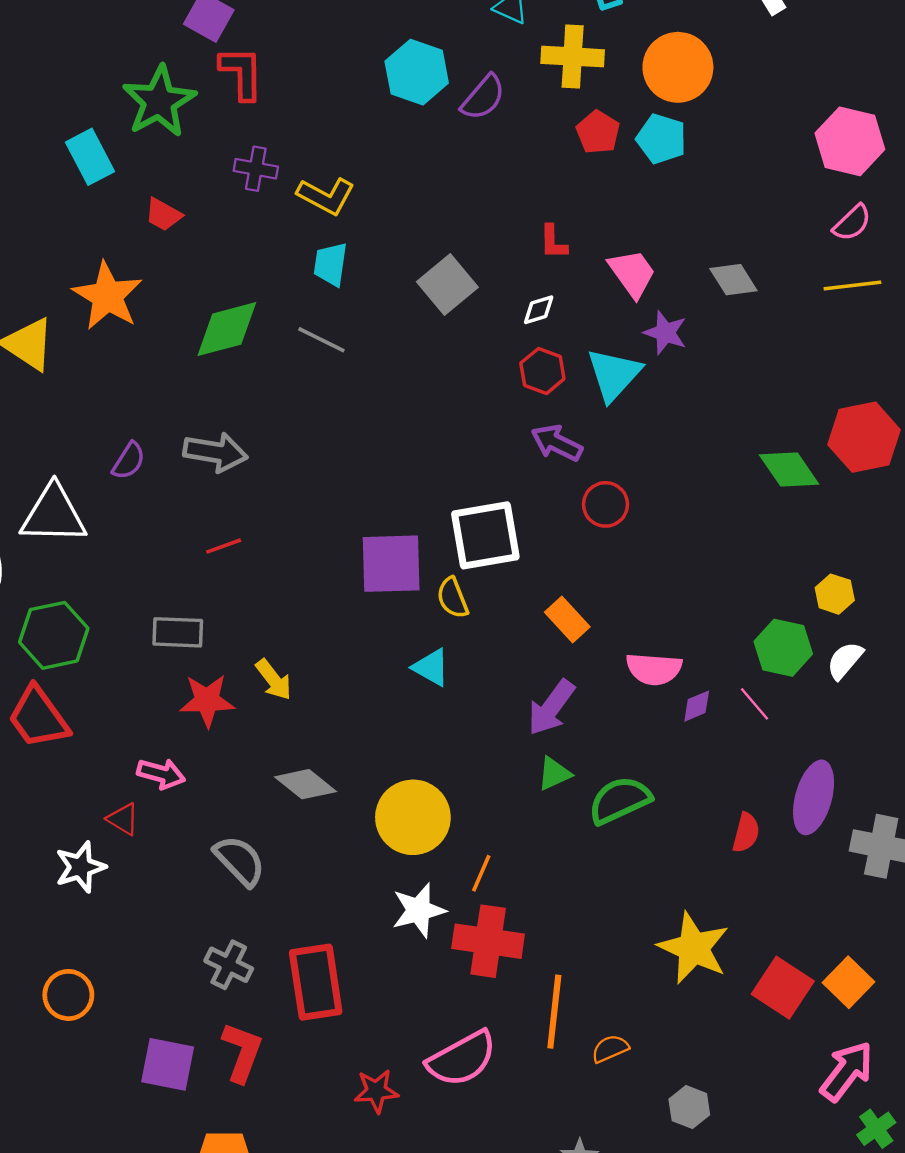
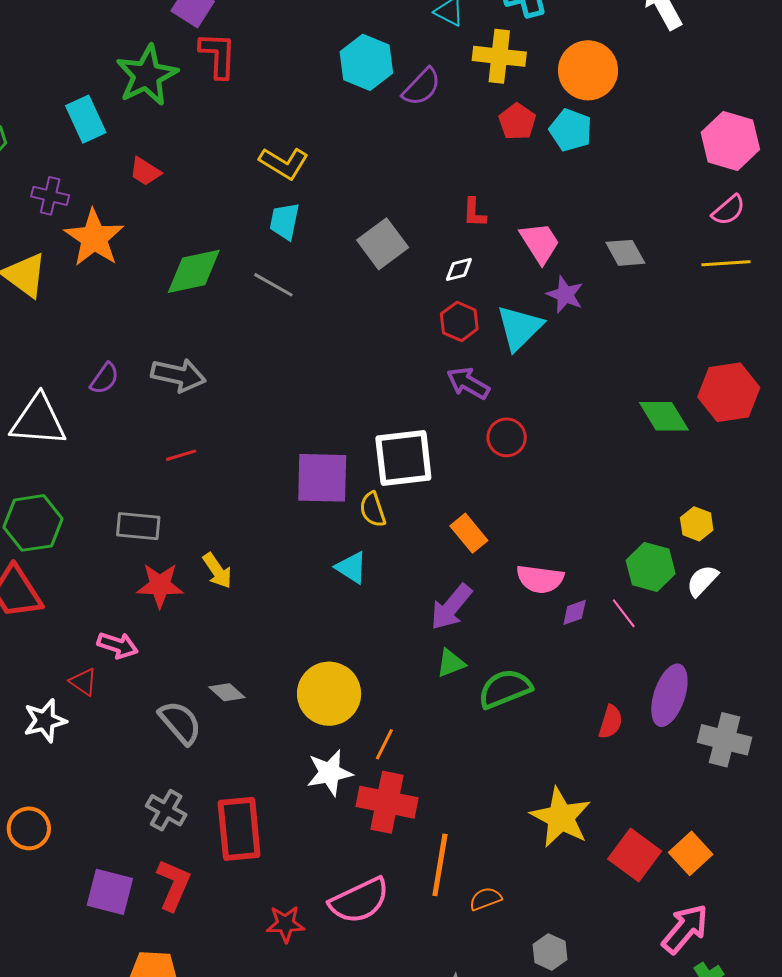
purple cross: (256, 169) -> (50, 196), moved
gray diamond: (305, 784) -> (227, 692), moved, size x0.7

